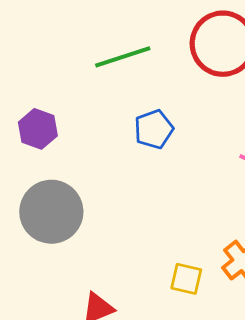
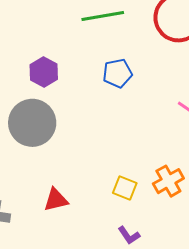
purple hexagon: (38, 129) -> (44, 72), moved

